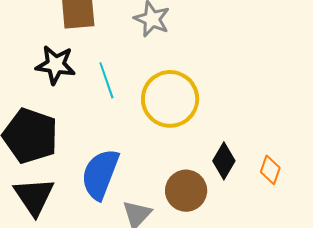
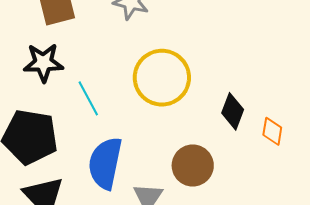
cyan line: (106, 80) -> (88, 98), moved
black diamond: (224, 161) -> (233, 111), moved

